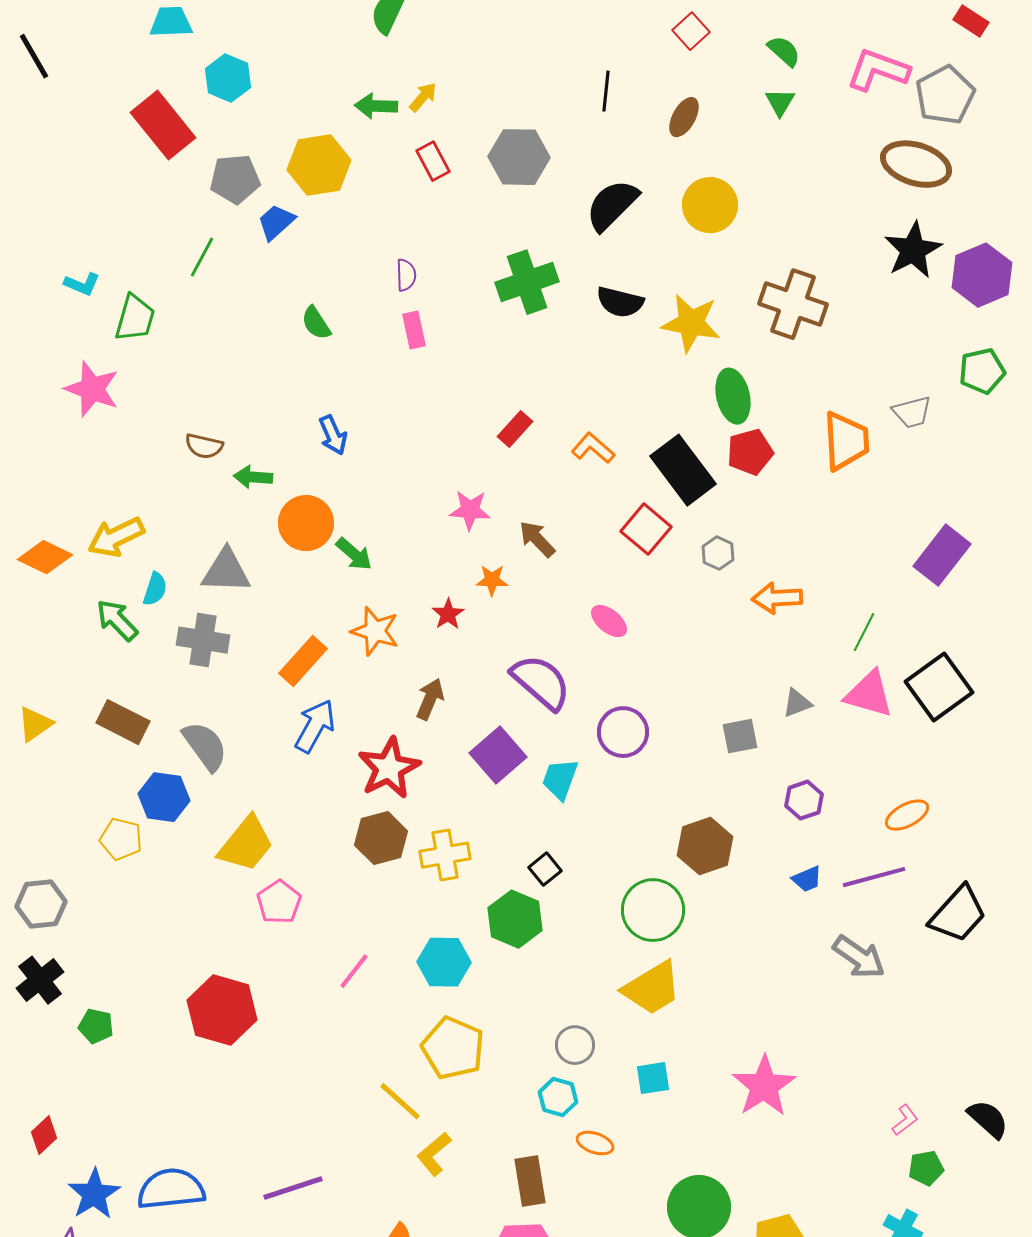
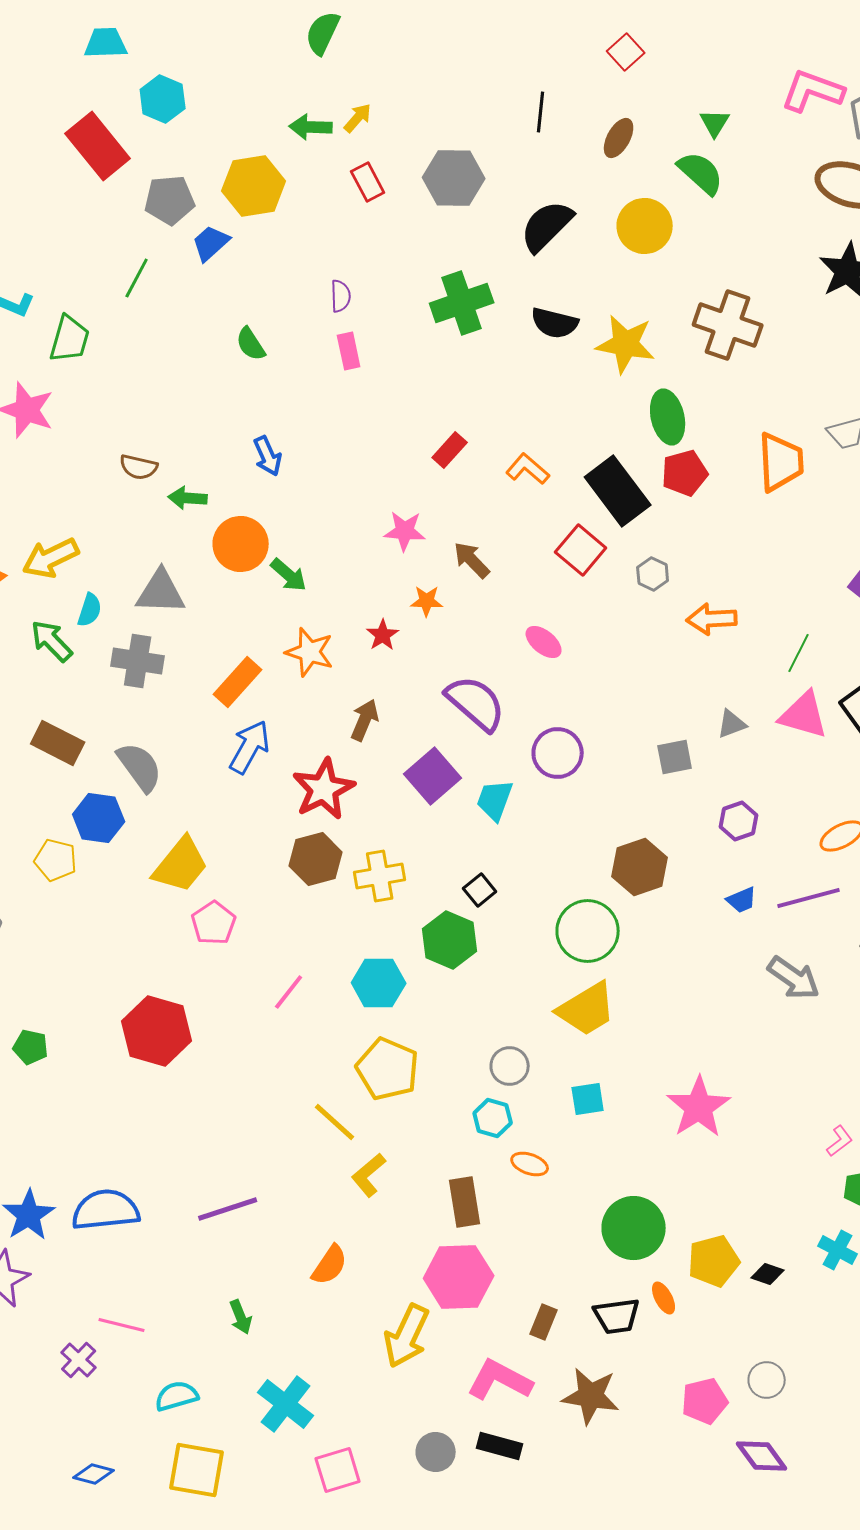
green semicircle: (784, 51) -> (701, 173), moved, size x1.4

